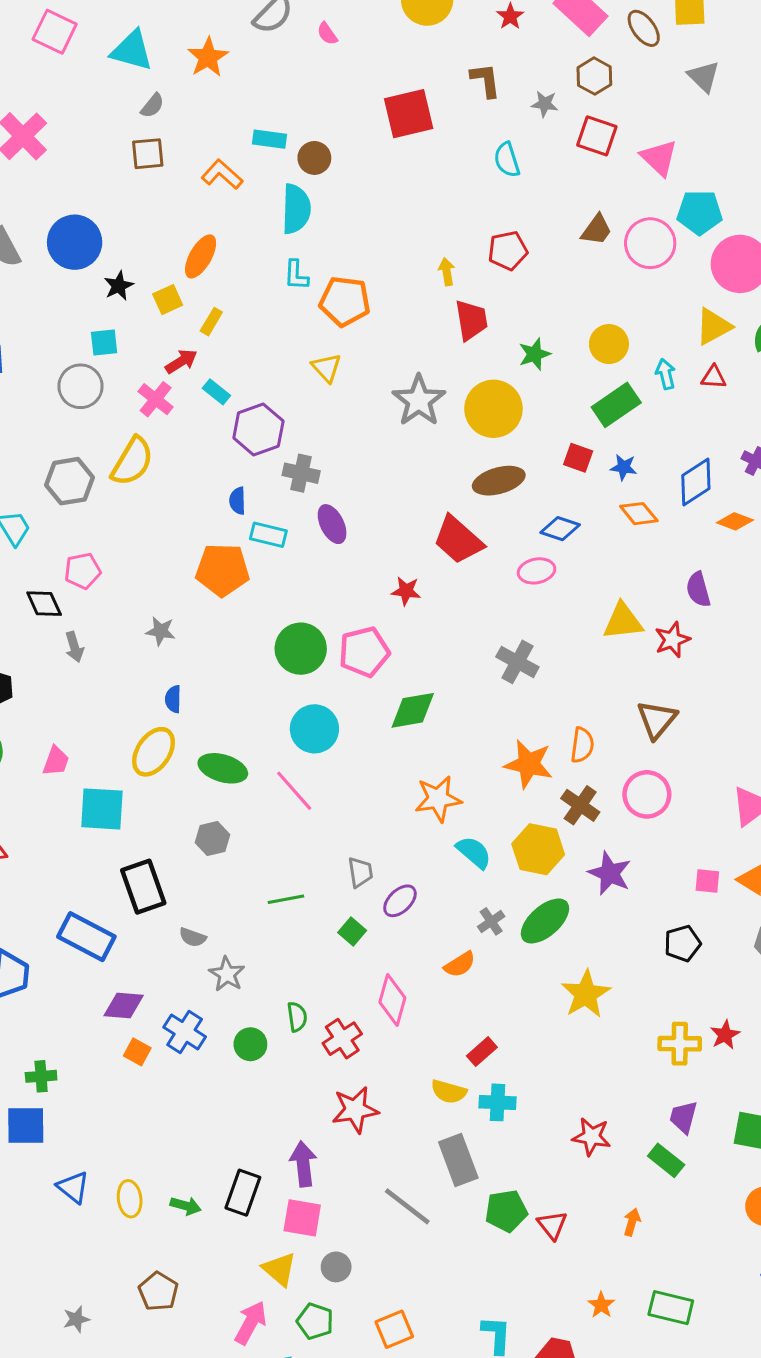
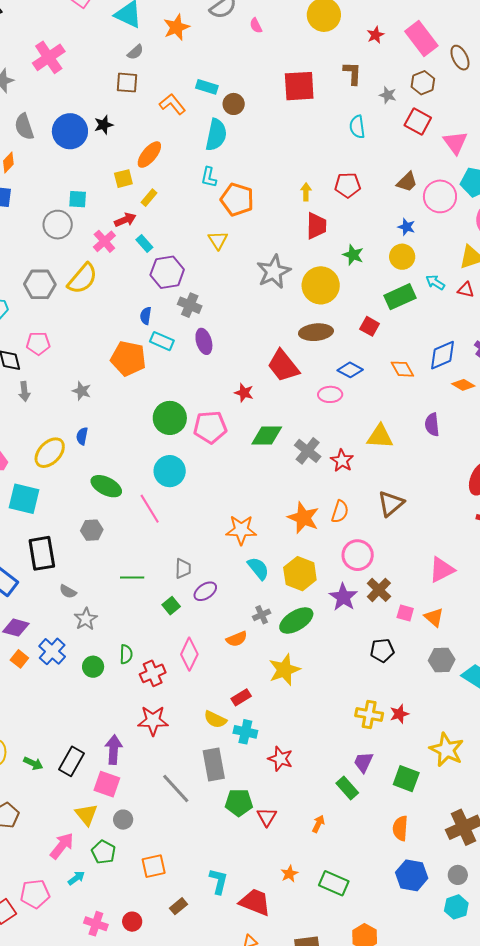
black star: (119, 286) -> (104, 125), moved
green star: (534, 354) -> (353, 255), turned 30
cyan arrow: (666, 374) -> (435, 282), turned -54
blue star: (624, 467) -> (406, 227), moved
red star: (672, 640) -> (342, 461), moved, turned -30
green diamond: (413, 710) -> (267, 436), moved
yellow ellipse: (154, 752) -> (50, 453), moved
pink circle: (647, 794) -> (358, 555), moved
brown cross: (580, 805) -> (379, 590), moved
yellow star: (586, 994) -> (284, 670), moved
red star: (592, 1137) -> (280, 759), moved

